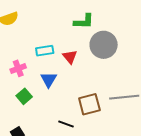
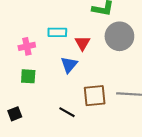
blue triangle: (49, 80) -> (69, 65), moved
green square: (24, 96) -> (28, 76), turned 35

